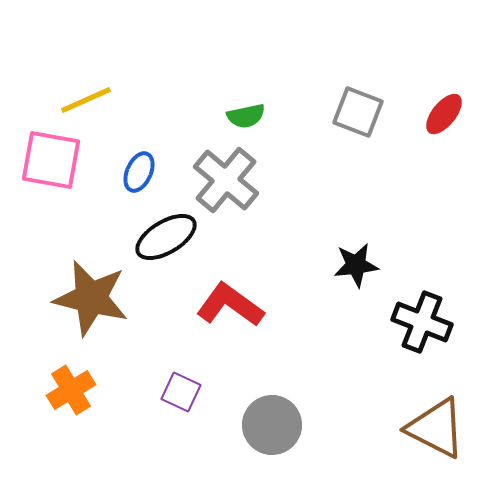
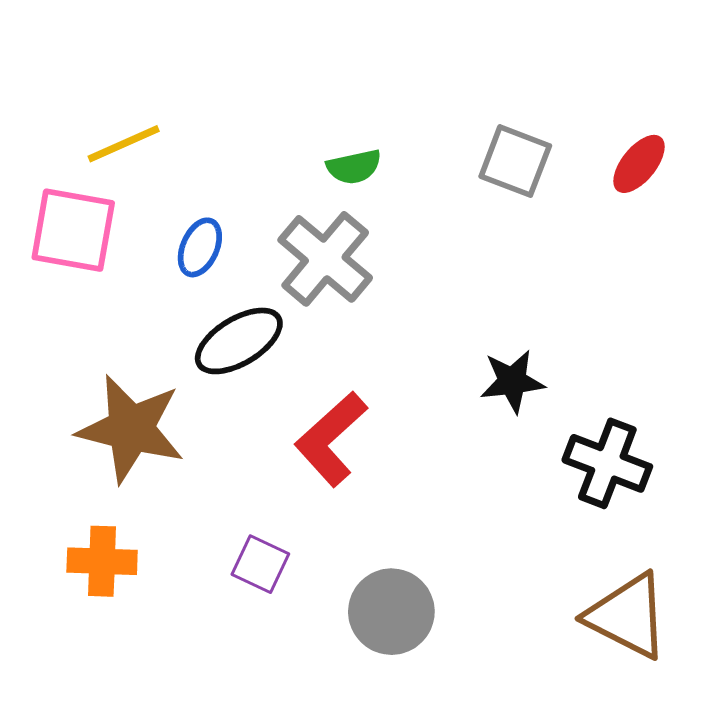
red L-shape: (230, 305) -> (331, 439), turned -78
orange cross: (71, 390) -> (102, 561), turned 33

